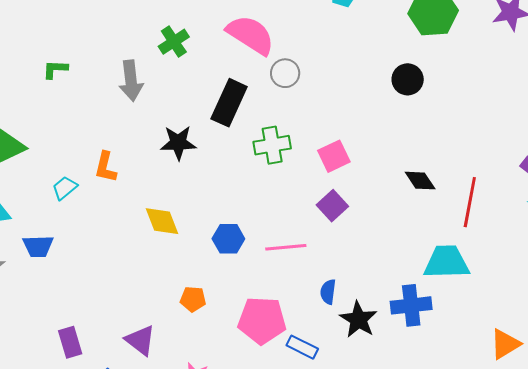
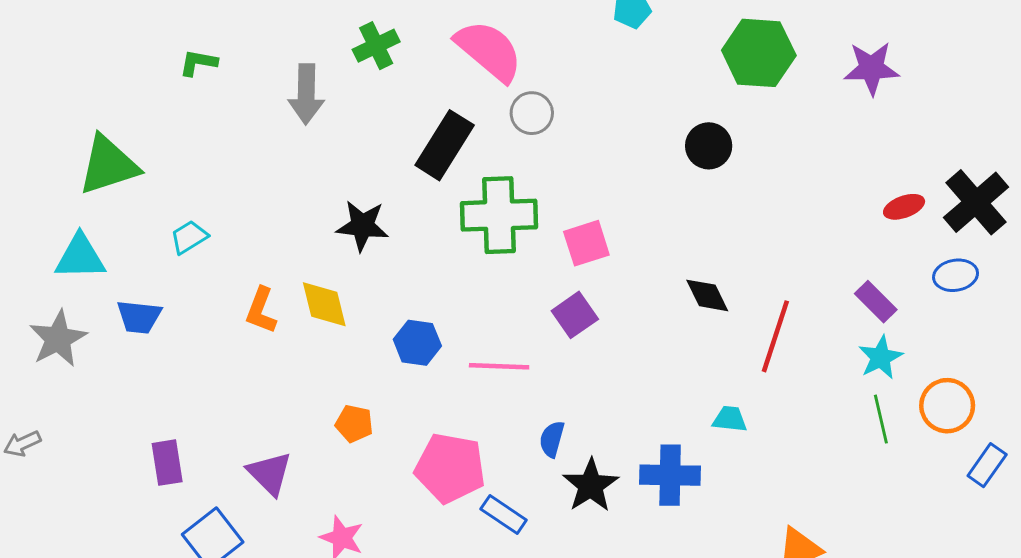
black star: (178, 143) -> (362, 226), moved
green cross: (272, 145) -> (499, 215), size x1.4
orange L-shape: (106, 167) -> (261, 310), moved
cyan trapezoid: (447, 262) -> (730, 419), size x0.5

